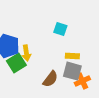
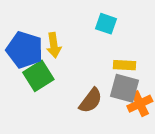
yellow arrow: (26, 53) -> (54, 45), moved

